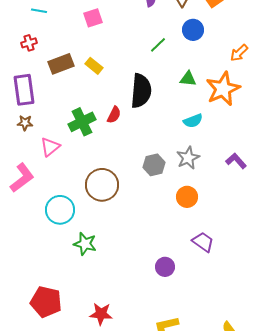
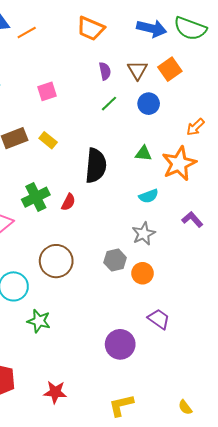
green line: (158, 45) -> (109, 104), moved
red semicircle: (114, 115) -> (68, 202), moved
purple L-shape: (236, 161) -> (192, 219), moved
gray hexagon: (154, 165) -> (115, 260), moved
purple circle: (165, 267) -> (120, 344), size x1.5

